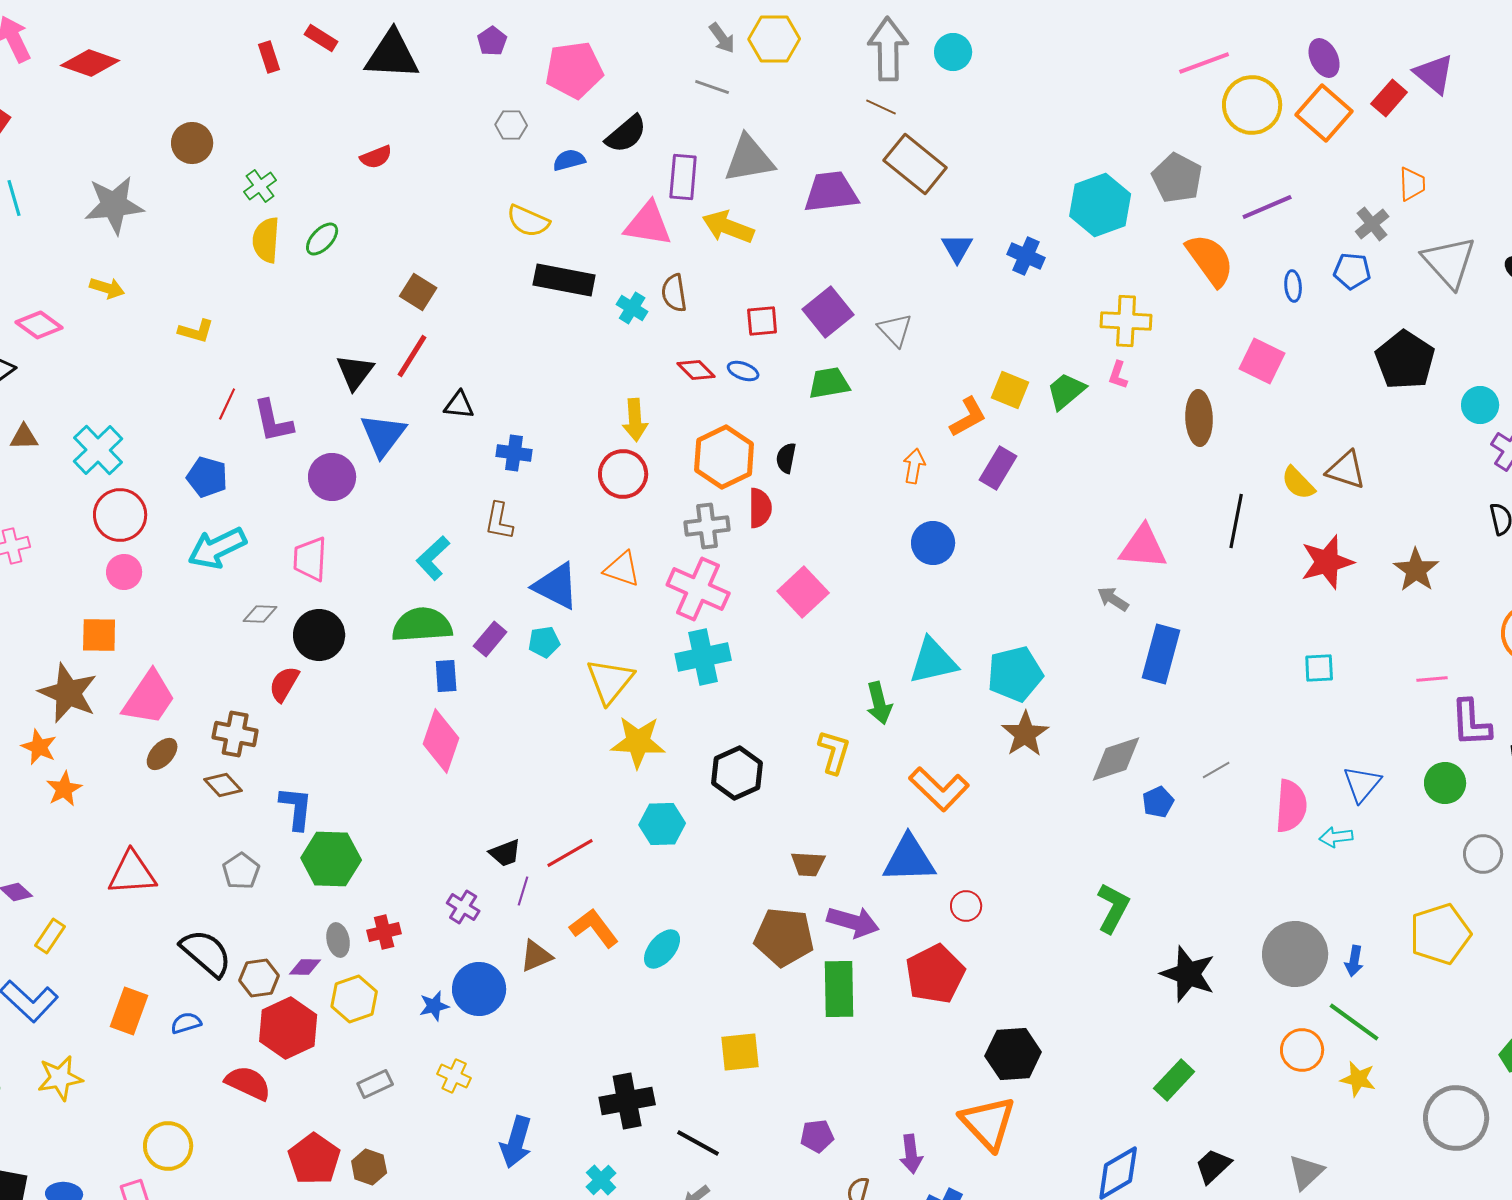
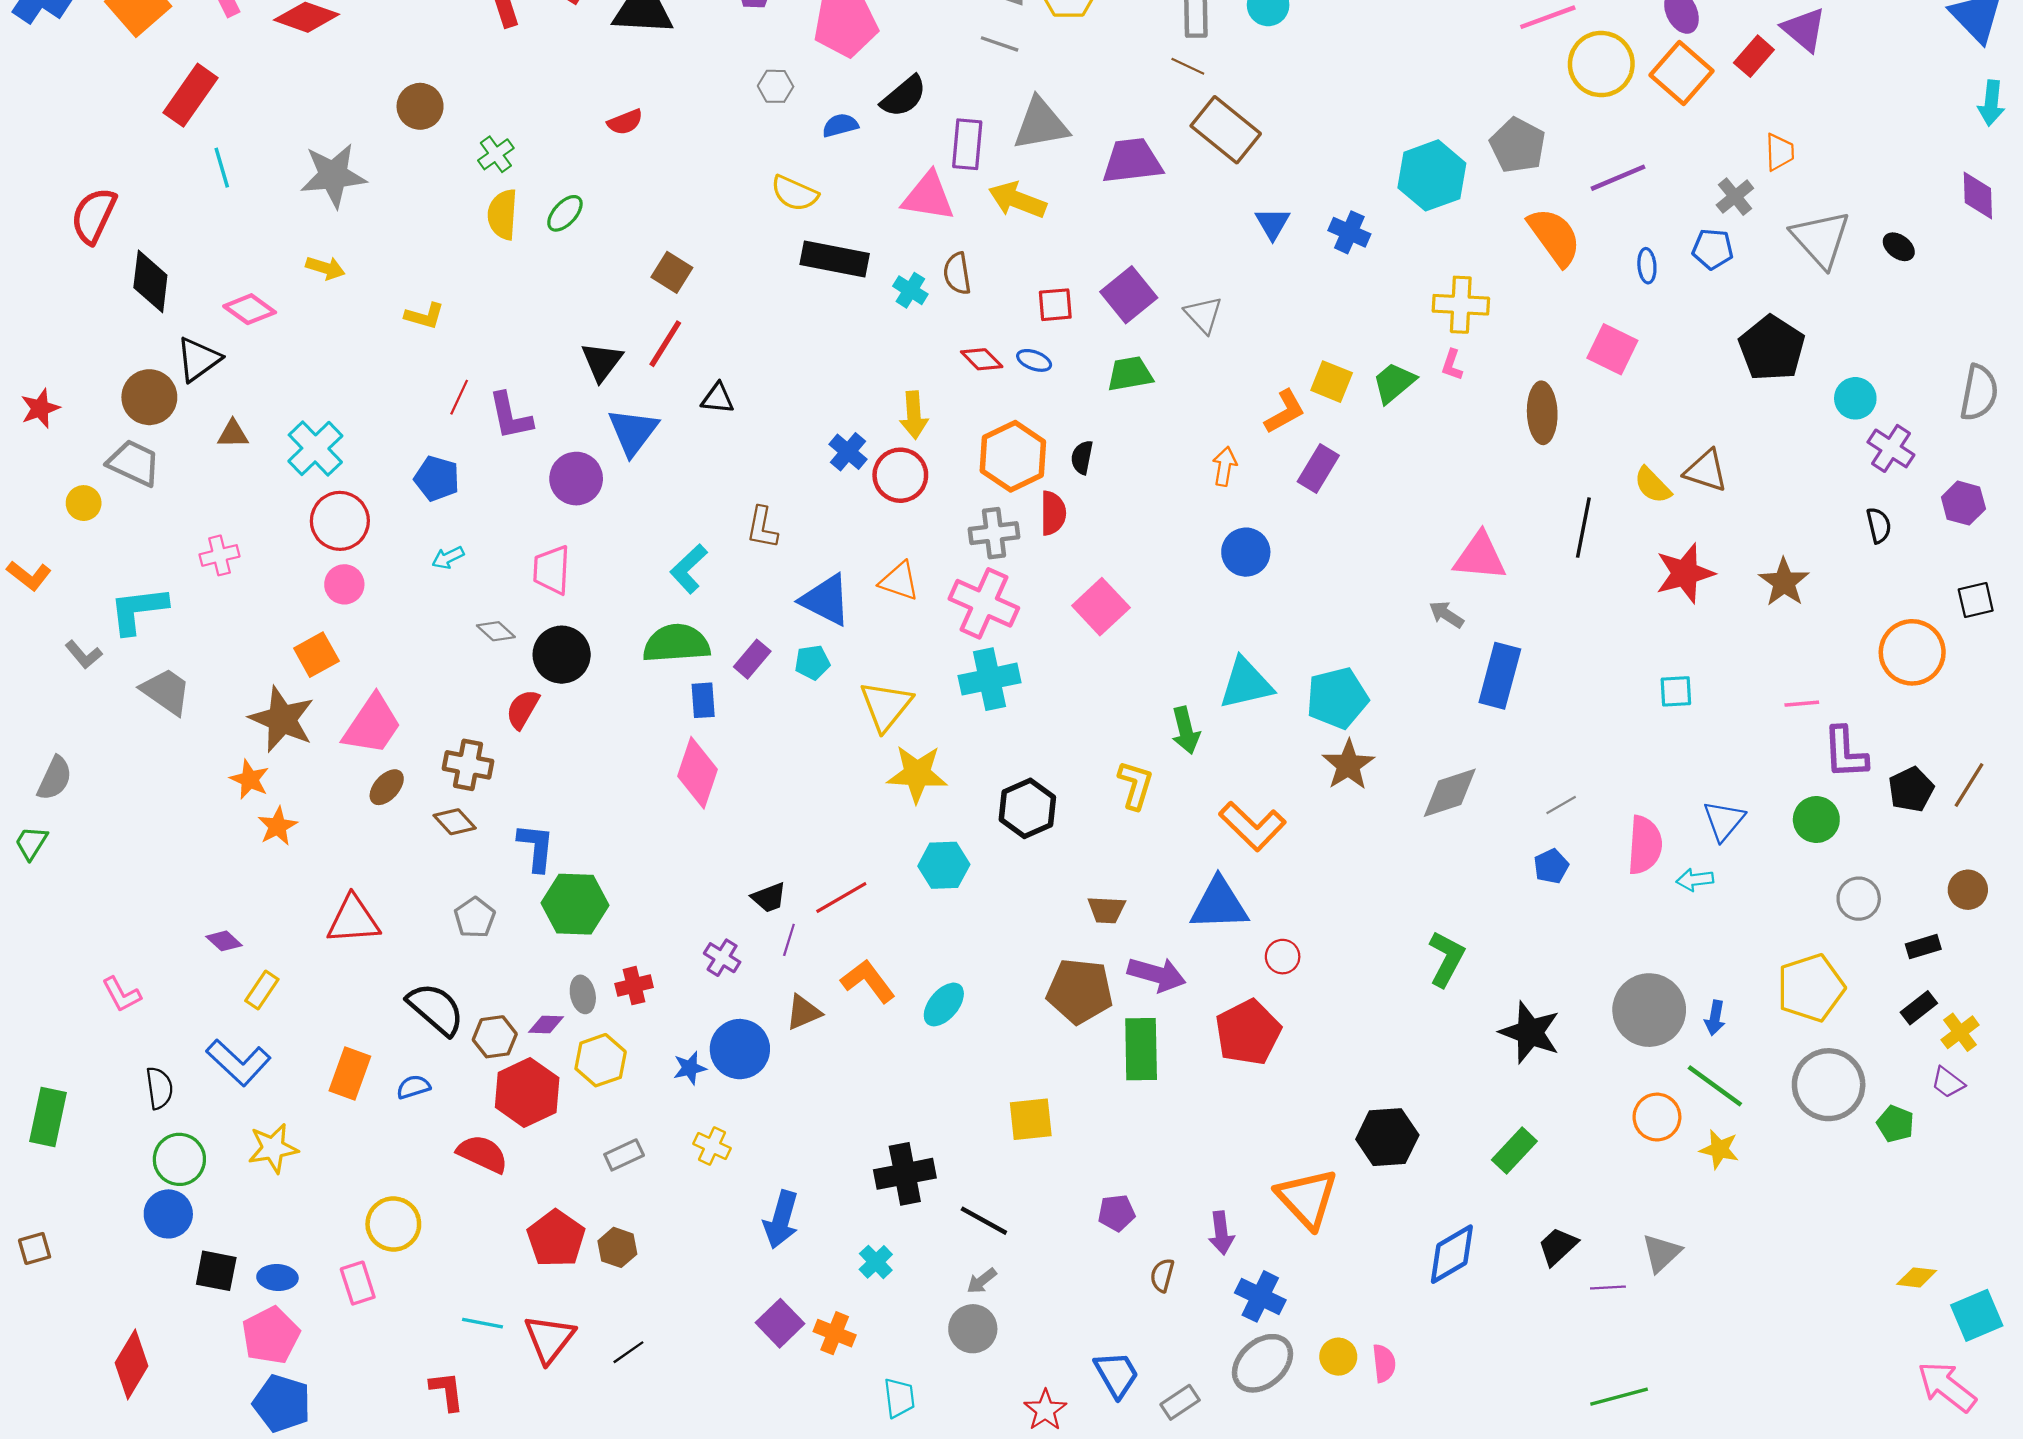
blue cross: (514, 453) -> (848, 452), moved, turned 32
cyan arrow: (217, 548) -> (448, 558), size x0.5
gray diamond: (260, 614) -> (496, 631), turned 40
orange square: (99, 635) -> (316, 655), turned -30
blue pentagon: (1158, 802) -> (1551, 866), moved
black hexagon: (1013, 1054) -> (1387, 1137), moved
gray circle: (1456, 1118) -> (1829, 1085), moved

